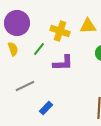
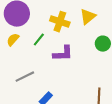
yellow triangle: (88, 26) -> (88, 17), turned -36
yellow semicircle: (13, 49) -> (13, 40), turned -120

